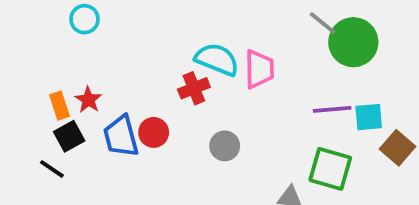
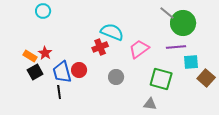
pink trapezoid: (259, 69) -> (139, 49), moved, turned -125
orange rectangle: (60, 106) -> (30, 56), turned -40
purple line: (332, 109) -> (176, 47), moved
black line: (52, 169) -> (59, 92), moved, turned 48
green square: (330, 169) -> (161, 79), moved

